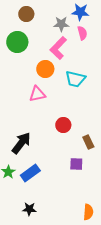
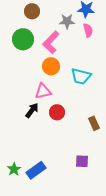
pink L-shape: (58, 48) -> (51, 42), moved
red circle: (63, 125) -> (57, 112), moved
brown rectangle: (88, 142) -> (94, 123), moved
black arrow: (21, 143) -> (32, 110), moved, size x0.7

